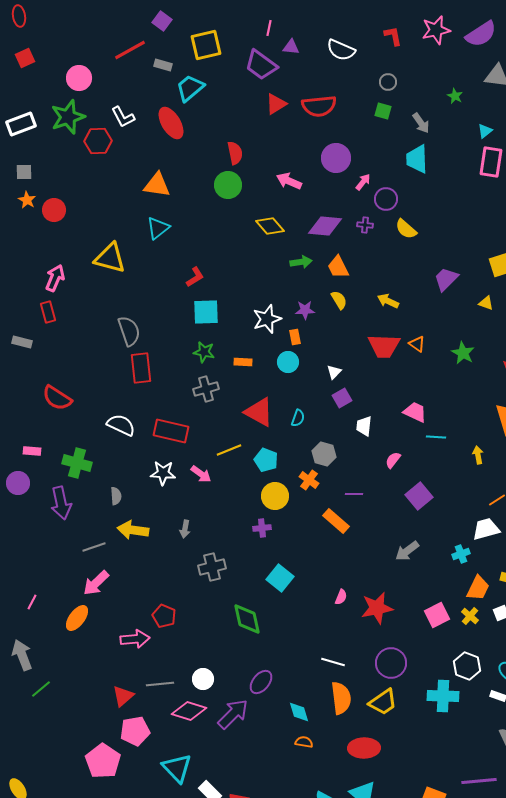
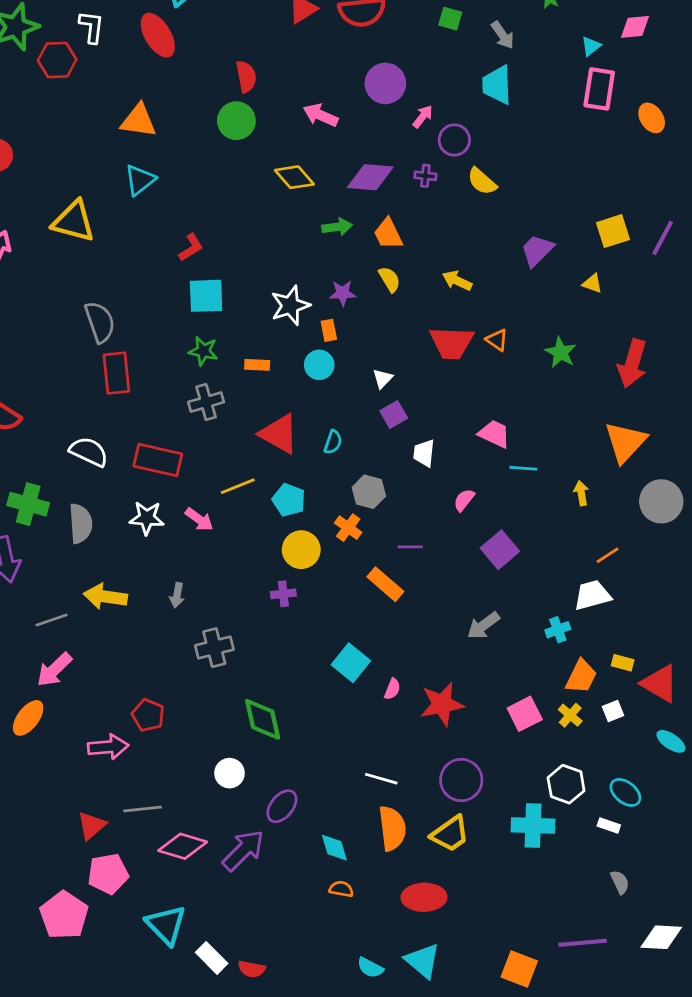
white L-shape: (123, 117) -> (92, 27), turned -145
gray semicircle: (116, 496) -> (81, 523), moved, size x1.6
cyan square: (280, 578) -> (351, 663), moved
white circle: (203, 679) -> (230, 773), moved

